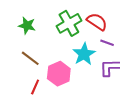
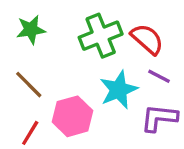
green star: (27, 25) -> (31, 30), turned -30

